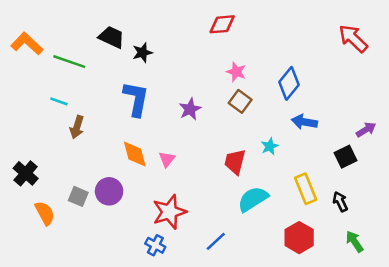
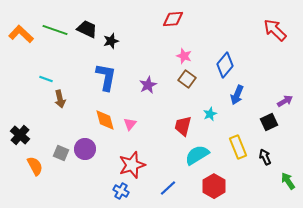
green line: (69, 62) -> (55, 30), moved
blue arrow: (304, 122) -> (237, 95), turned -78
brown arrow: (77, 127) -> (60, 99), turned -30
red hexagon: (299, 238) -> (214, 186), moved
green arrow: (354, 241) -> (288, 181), moved

